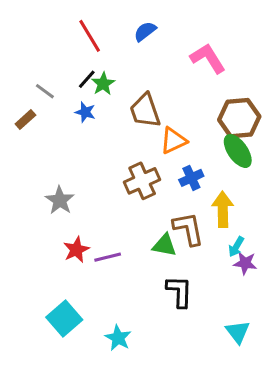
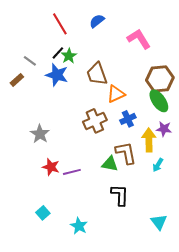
blue star: (85, 112) -> (57, 75), size x1.6
red star: (76, 250) -> (51, 167), turned -30
purple star: (245, 263) -> (164, 129), moved
cyan square: (64, 318) -> (43, 213), size x0.6

